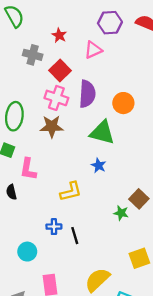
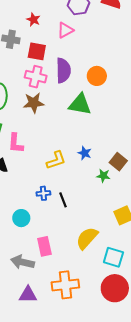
red square: (60, 70) -> (37, 51), turned -30
blue star: (99, 165) -> (85, 153), moved

